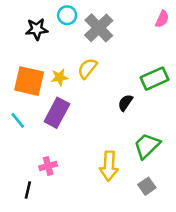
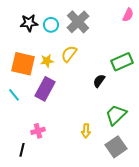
cyan circle: (67, 15) -> (51, 25), moved
yellow arrow: (109, 166) -> (86, 131), size x0.6
gray square: (147, 186) -> (116, 147), size x1.5

